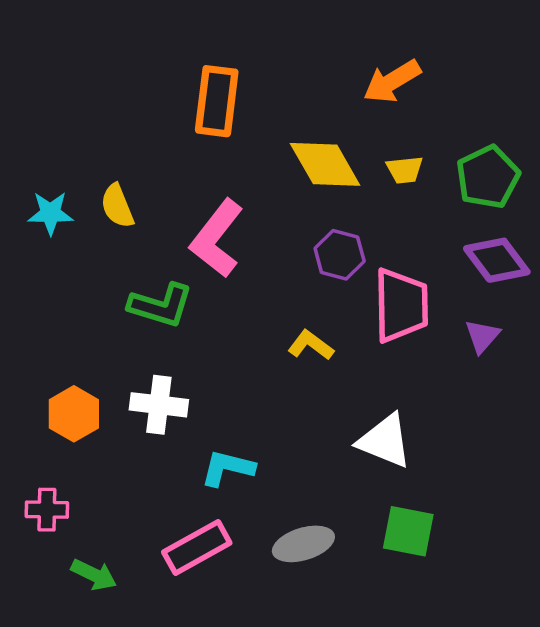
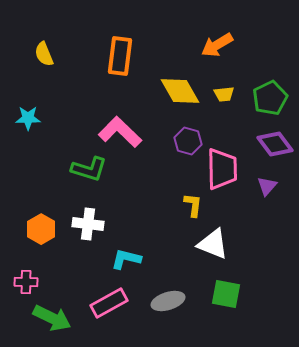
yellow semicircle: (117, 206) -> (44, 54), moved
pink L-shape: (217, 239) -> (120, 132), turned 96
yellow L-shape: (311, 345) -> (193, 205), moved, turned 60
green arrow: (94, 575) -> (52, 318), size x1.5

